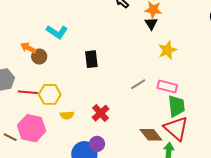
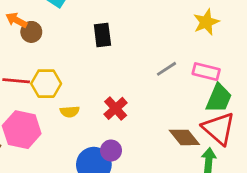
green trapezoid: (176, 106) -> (219, 98), turned 30

